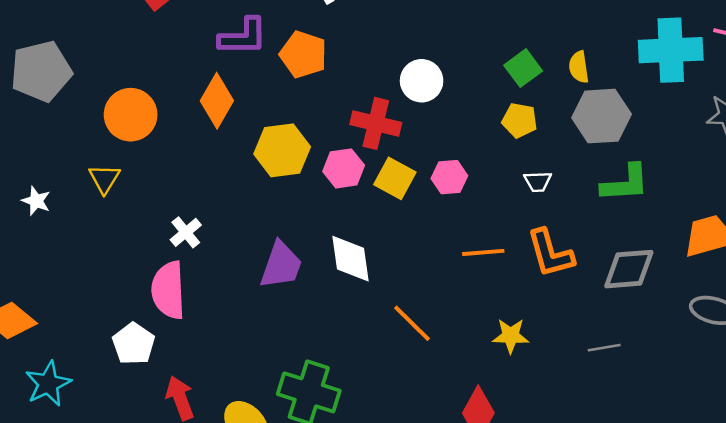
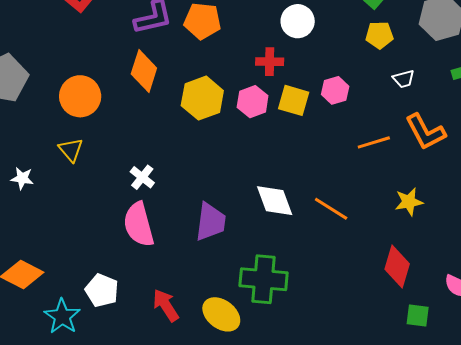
red cross: (376, 123) -> (270, 62), size x0.7
white diamond: (351, 259) -> (275, 201), moved
purple trapezoid: (281, 265) -> (211, 222), moved
white pentagon: (134, 344) -> (102, 290), moved

